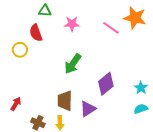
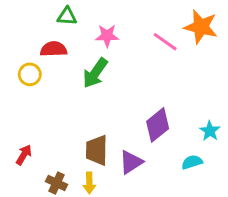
red semicircle: (36, 33) -> (54, 49), turned 108
green arrow: (73, 64) -> (95, 73), moved
cyan semicircle: (141, 109) -> (192, 162), moved

